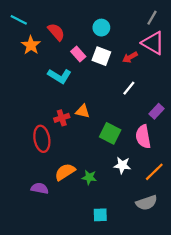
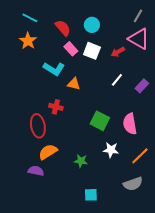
cyan line: (19, 20) -> (30, 18), moved
red semicircle: (56, 32) -> (63, 28), moved
orange triangle: (83, 111) -> (74, 84), moved
purple rectangle: (156, 111) -> (142, 86), moved
red cross: (62, 118) -> (56, 107), turned 32
orange semicircle: (65, 172) -> (48, 152), moved

